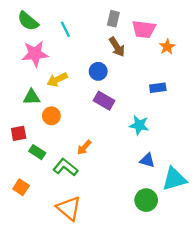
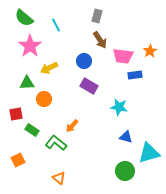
pink trapezoid: (144, 29) -> (123, 56), moved
orange star: (167, 47) -> (150, 51), moved
pink star: (35, 54) -> (30, 46), turned -30
orange square: (21, 187) -> (18, 160), turned 32
orange triangle: (69, 208) -> (59, 178), size x0.6

